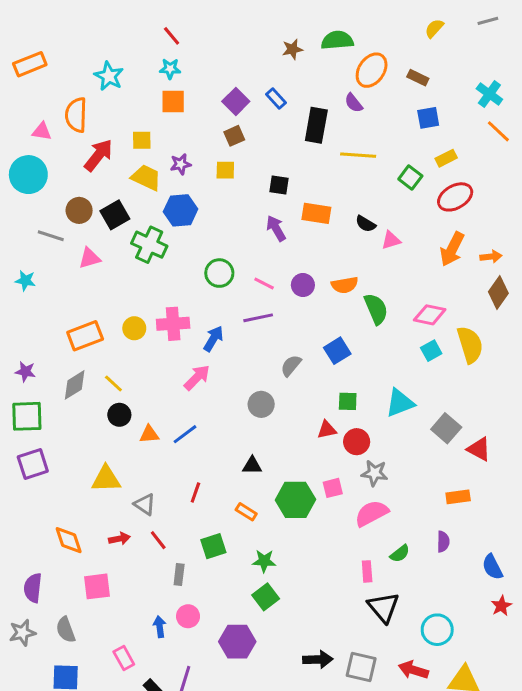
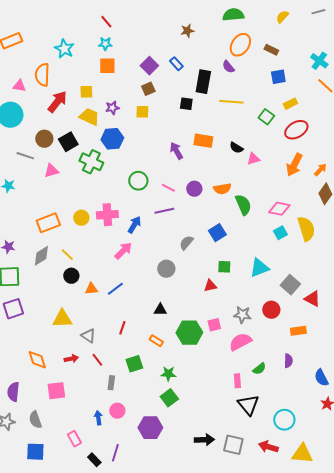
green semicircle: (337, 40) -> (233, 15), moved
black square: (279, 185) -> (186, 104), moved
orange arrow: (491, 257) -> (320, 170), turned -40
red circle: (357, 442) -> (271, 310), moved

